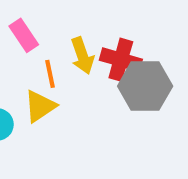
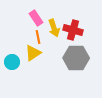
pink rectangle: (24, 35) -> (36, 18), moved
gray hexagon: (145, 86) -> (76, 58), moved

